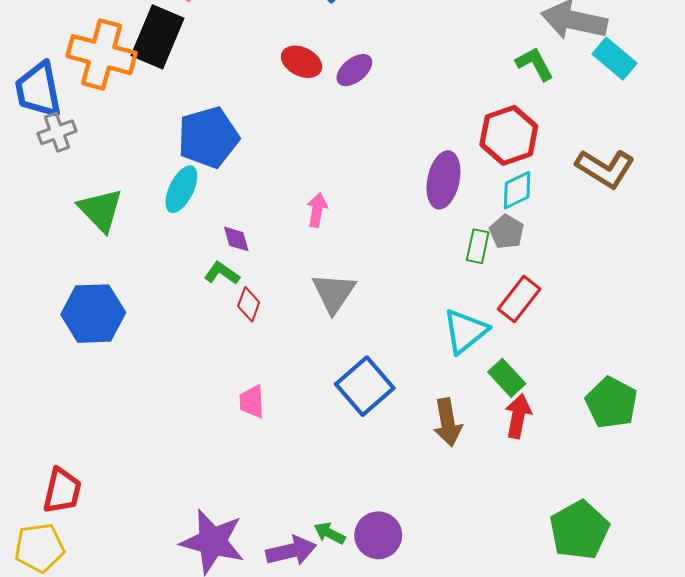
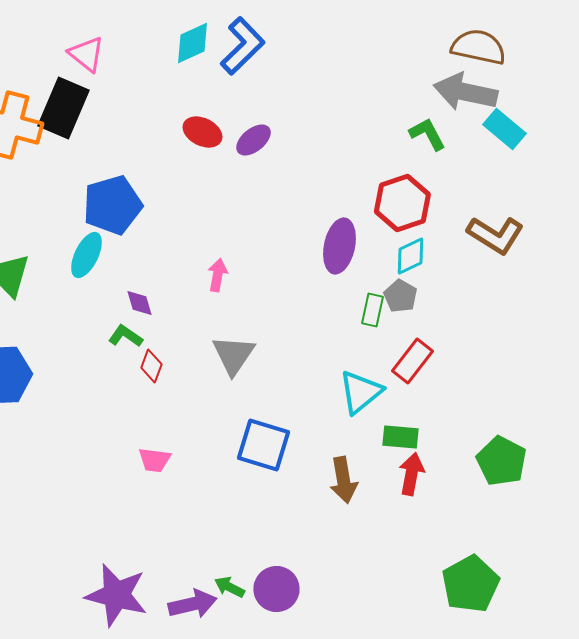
green rectangle: (507, 378) -> (400, 437), turned -42
blue square: (365, 386) -> (263, 445), turned -32
pink trapezoid: (252, 402) -> (154, 460), turned -80

